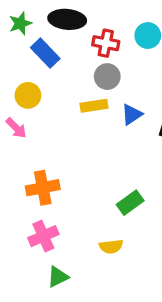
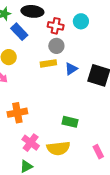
green rectangle: (130, 203) -> (70, 122), turned 49
pink cross: (43, 236) -> (31, 143), moved, turned -30
yellow semicircle: (111, 246) -> (58, 148), size x1.6

